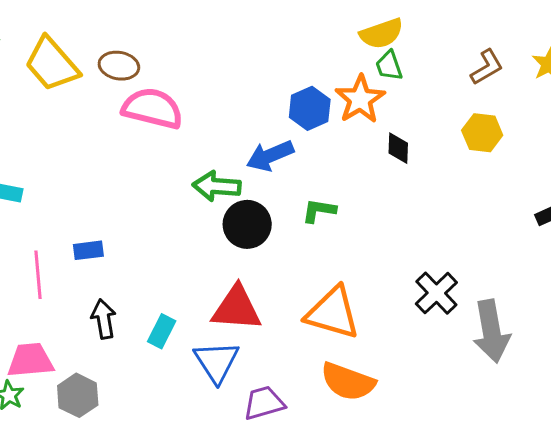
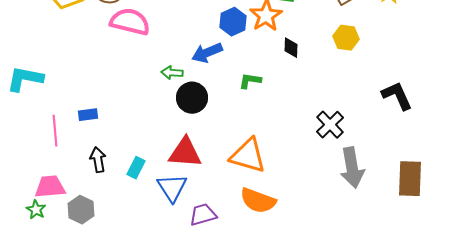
green arrow: (217, 186) -> (172, 73), size x0.7
green L-shape: (319, 211) -> (250, 81), moved
black cross: (436, 293) -> (330, 125), moved

